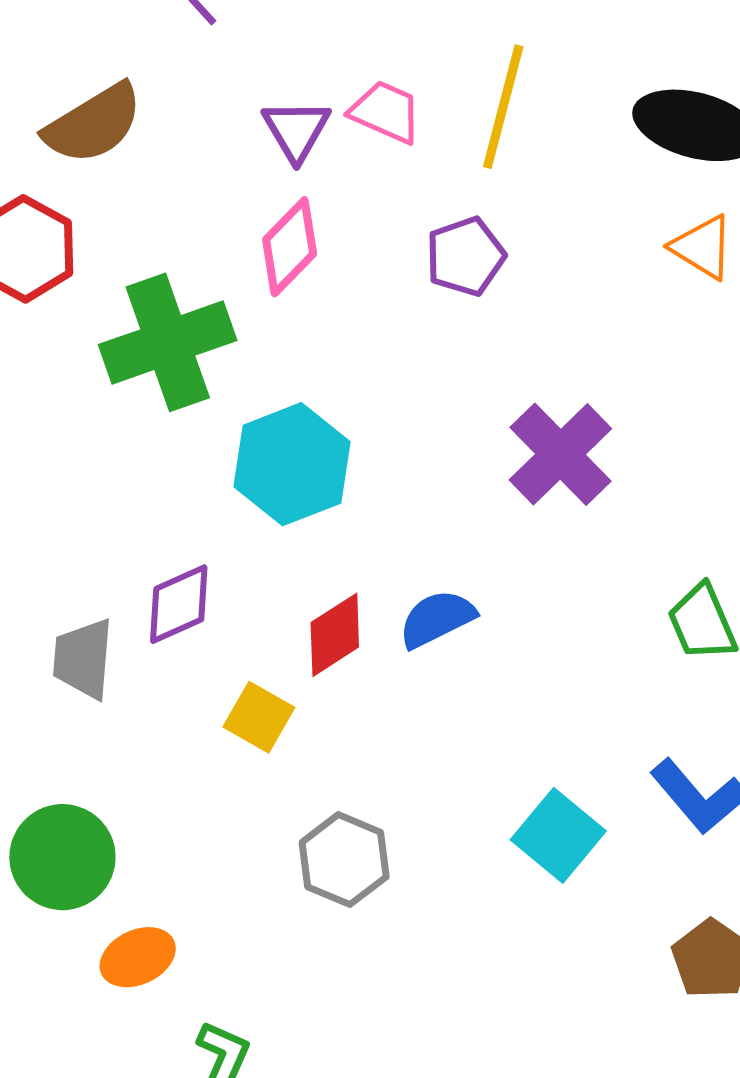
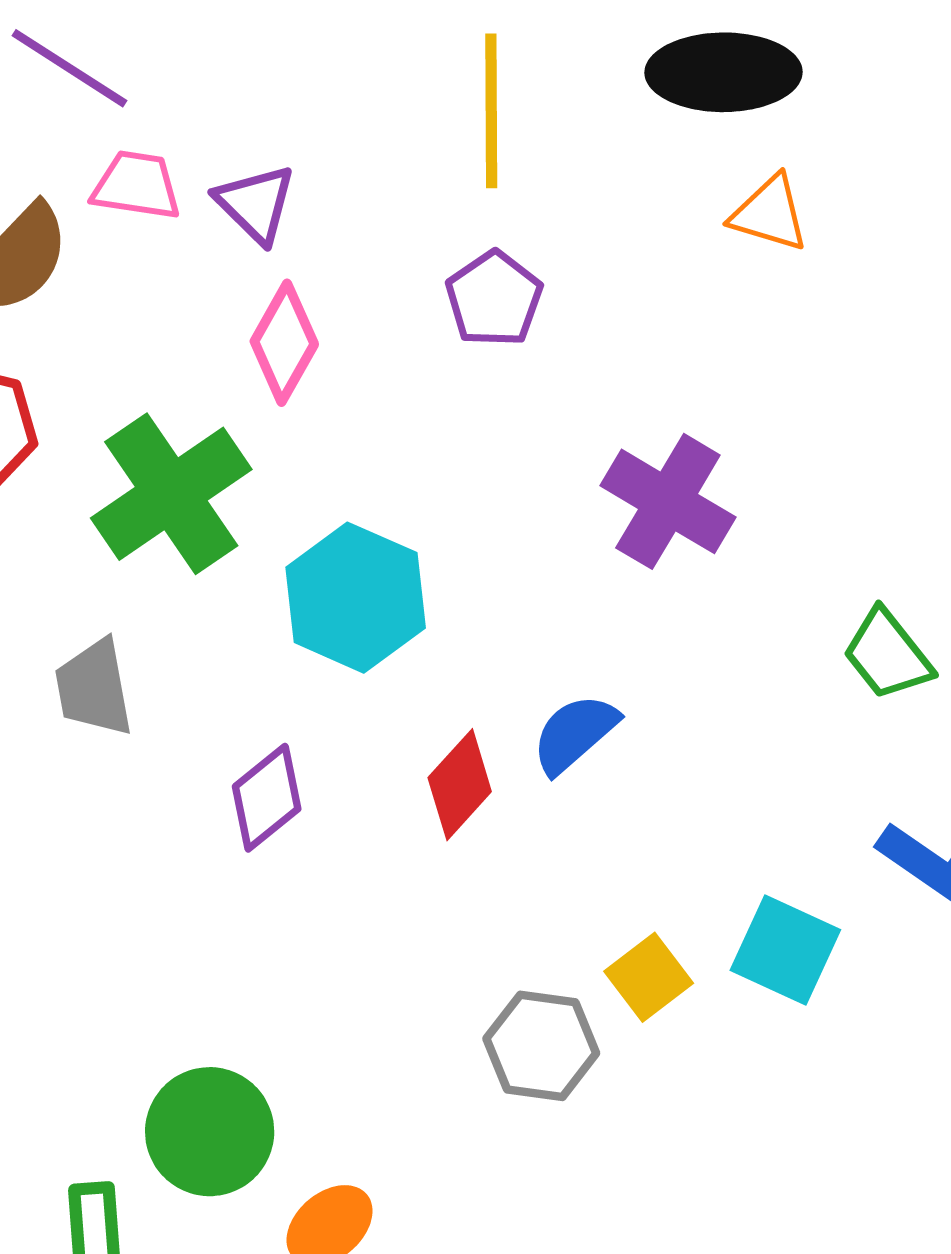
pink trapezoid: (386, 112) -> (137, 185), moved
gray trapezoid: (83, 659) -> (94, 688), moved
yellow square: (259, 717) -> (649, 977), moved, turned 38

